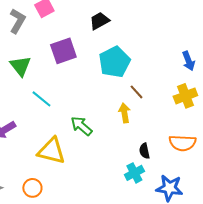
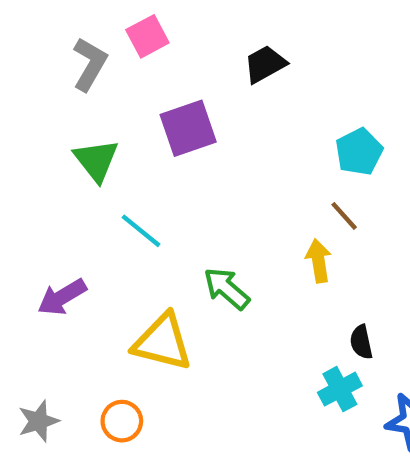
cyan pentagon: (114, 62) -> (359, 152), moved, size x0.7

